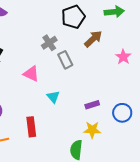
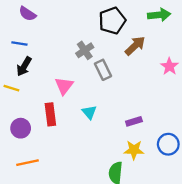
pink triangle: (31, 74) -> (64, 86), turned 42
blue circle: (122, 113) -> (168, 144), moved
red rectangle: (31, 127) -> (50, 114), moved

